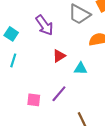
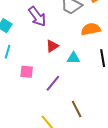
pink square: (34, 100) -> (27, 72), moved

